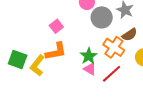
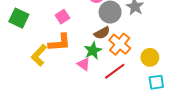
brown semicircle: (130, 35) -> (102, 33), moved
green square: (18, 59) -> (19, 18), moved
pink triangle: (90, 69) -> (84, 64), moved

